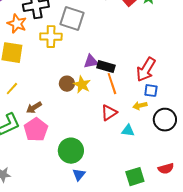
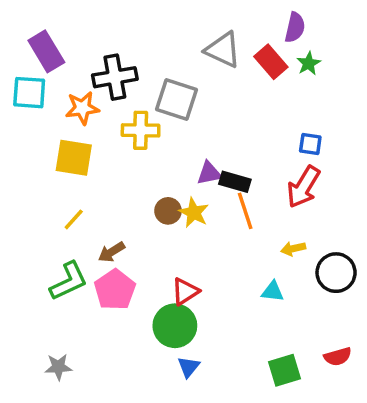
orange star: (17, 24) -> (82, 108), turned -30
blue square: (151, 91) -> (310, 144), moved
red triangle: (109, 113) -> (185, 291), moved

